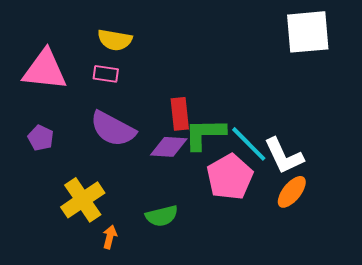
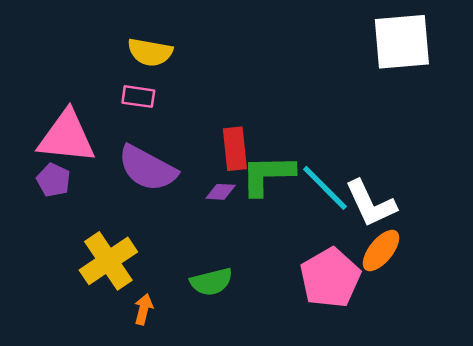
pink triangle: (45, 70) -> (67, 137), moved
purple diamond: (169, 147) -> (221, 192), size x0.6
pink pentagon: (230, 177) -> (330, 278), moved

